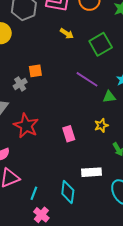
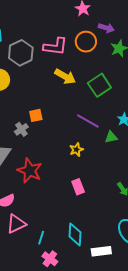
yellow arrow: (67, 34) -> (65, 76), size x1.5
yellow star: (101, 125) -> (76, 150), moved
pink rectangle: (69, 134) -> (78, 187), moved
white rectangle: (92, 172) -> (101, 251), moved

